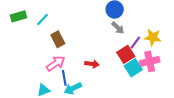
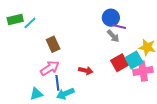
cyan line: (43, 19) -> (30, 23), moved
purple line: (135, 43) -> (119, 26), moved, turned 64
cyan square: (133, 68) -> (134, 60), moved

